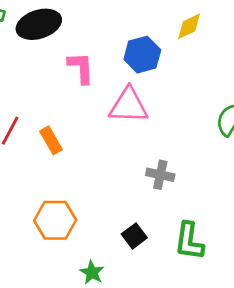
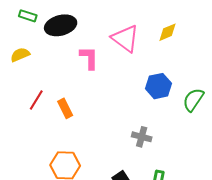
blue hexagon: (142, 55) -> (159, 86), moved
pink triangle: (129, 106) -> (125, 38), moved, turned 32

